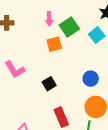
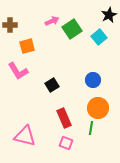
pink arrow: (49, 19) -> (52, 21), turned -112
orange square: (54, 44) -> (27, 46), moved

